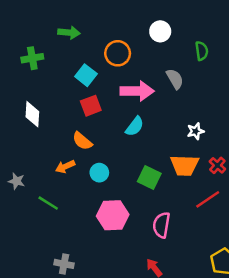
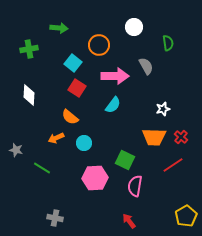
red square: (91, 106) -> (77, 88), turned -36
green square: (149, 178) -> (125, 160), moved

